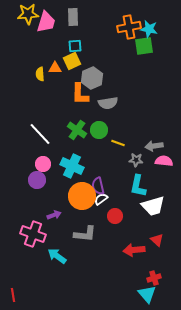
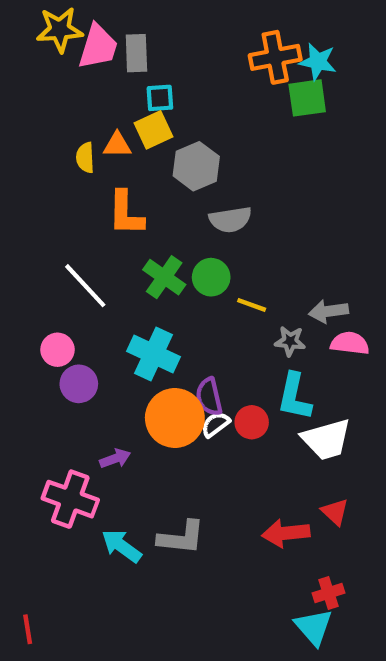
gray rectangle: (73, 17) -> (136, 53), moved
orange L-shape: (80, 94) -> (126, 213), moved
pink circle: (43, 164) -> (57, 350), moved
red circle: (115, 216) -> (252, 422), moved
gray L-shape: (85, 234) -> (181, 537), moved

